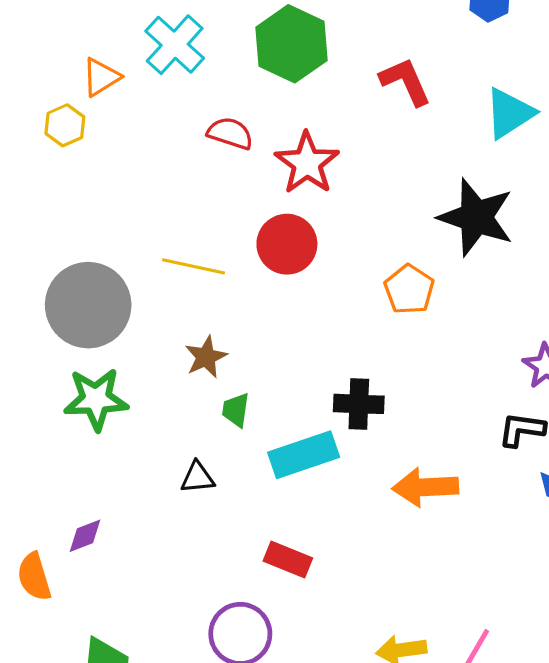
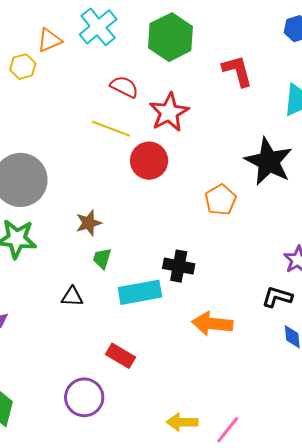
yellow line: (194, 266) -> (111, 129), moved

